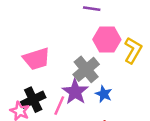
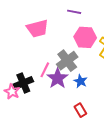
pink trapezoid: (36, 59) -> (37, 28), moved
pink line: (59, 106) -> (45, 70), moved

